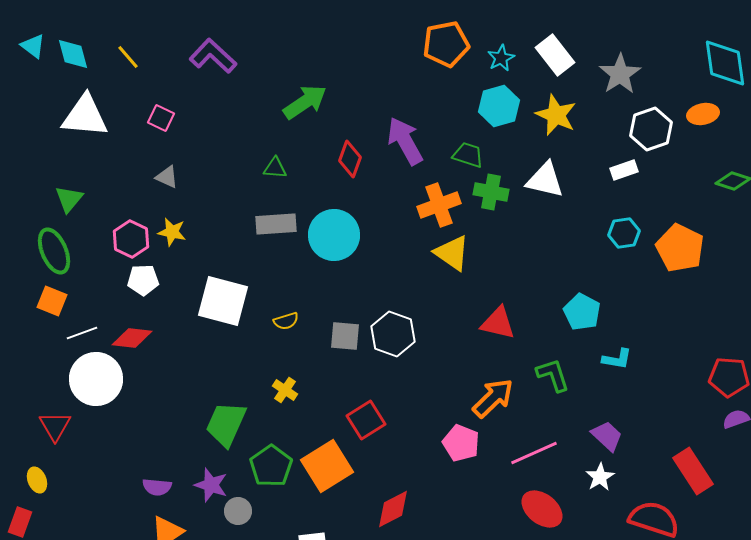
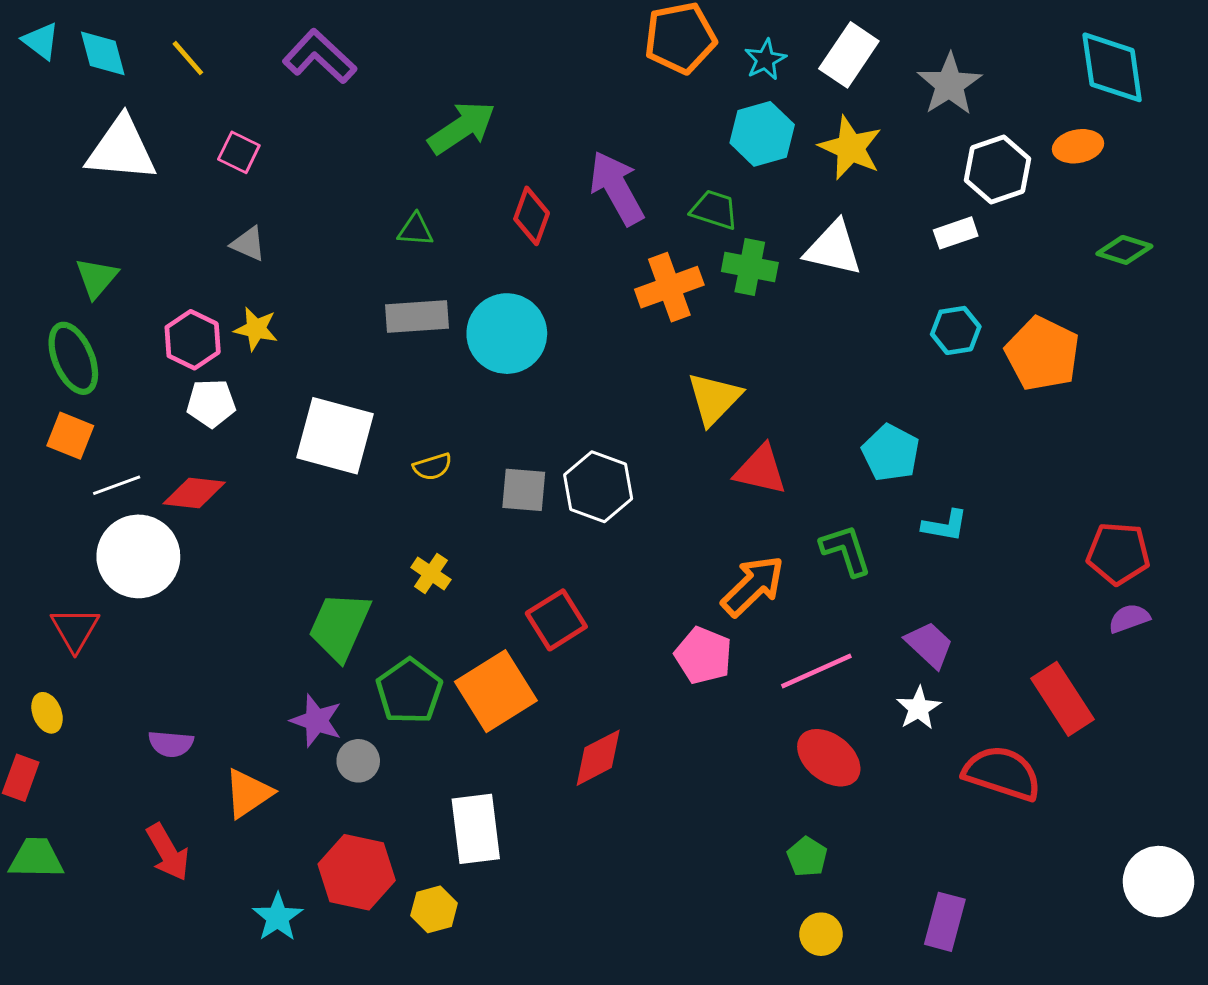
white rectangle: (555, 55) -> (849, 55), turned 72
yellow triangle: (452, 253) -> (714, 399), moved, turned 39
purple semicircle: (157, 487) -> (171, 744), moved

